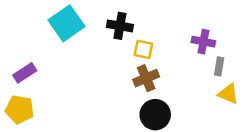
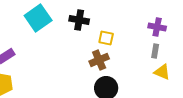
purple cross: (203, 42) -> (157, 27), moved
yellow square: (143, 49) -> (106, 38), moved

